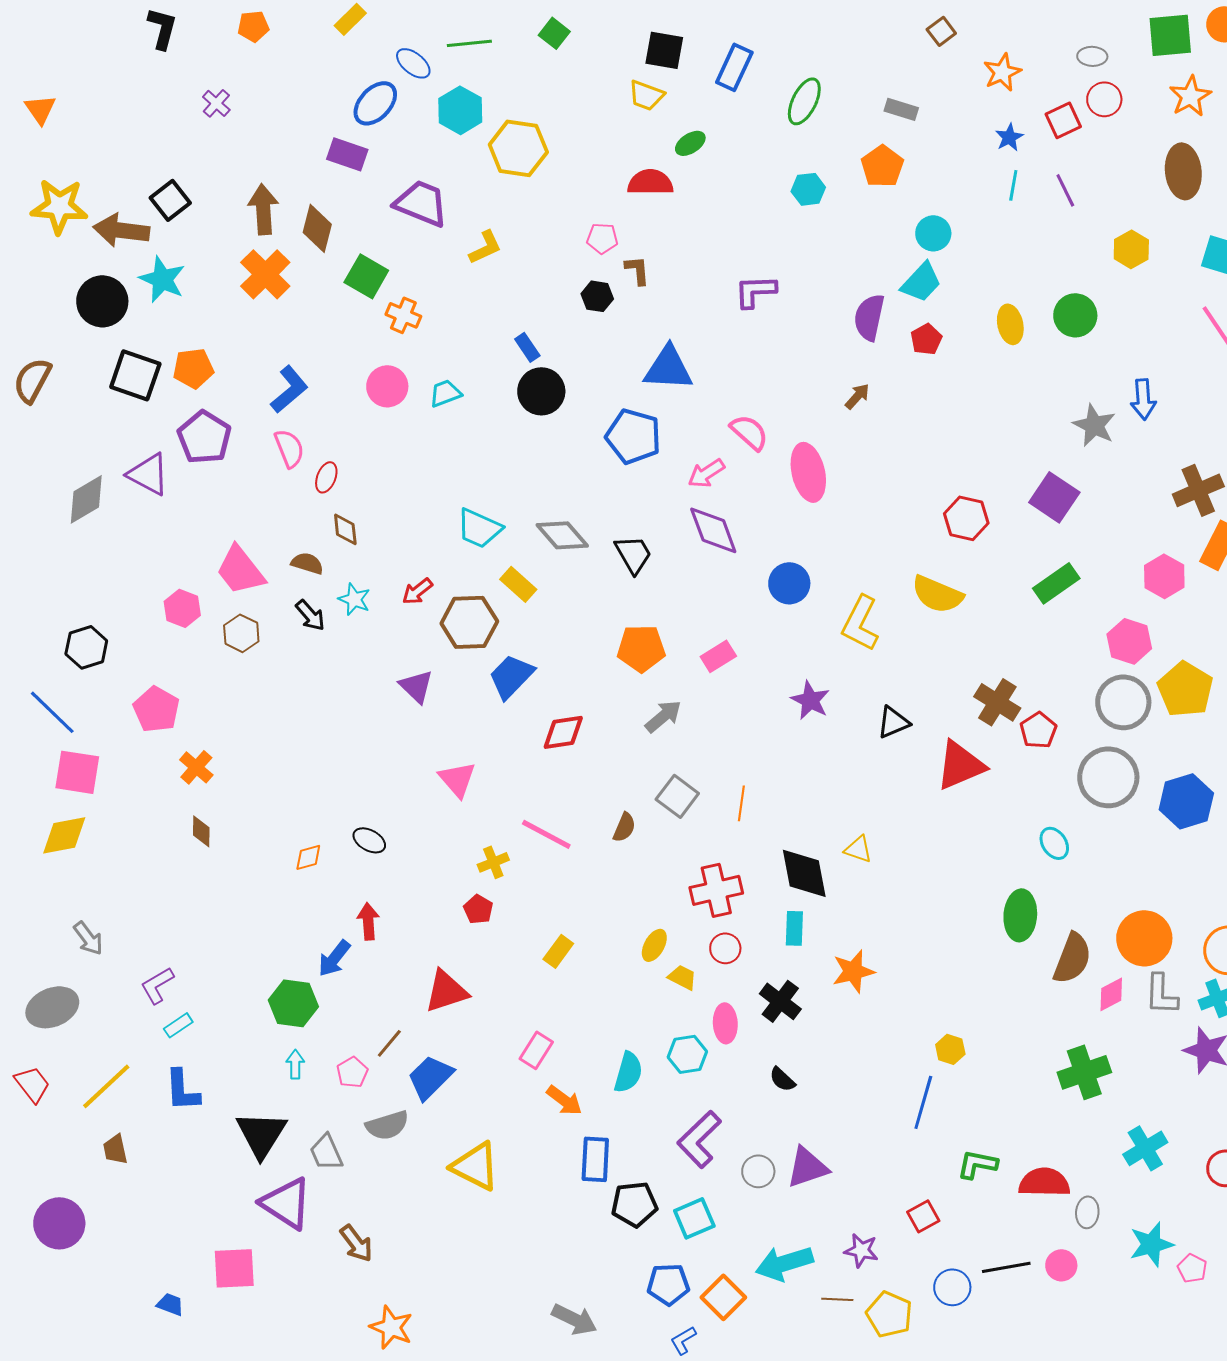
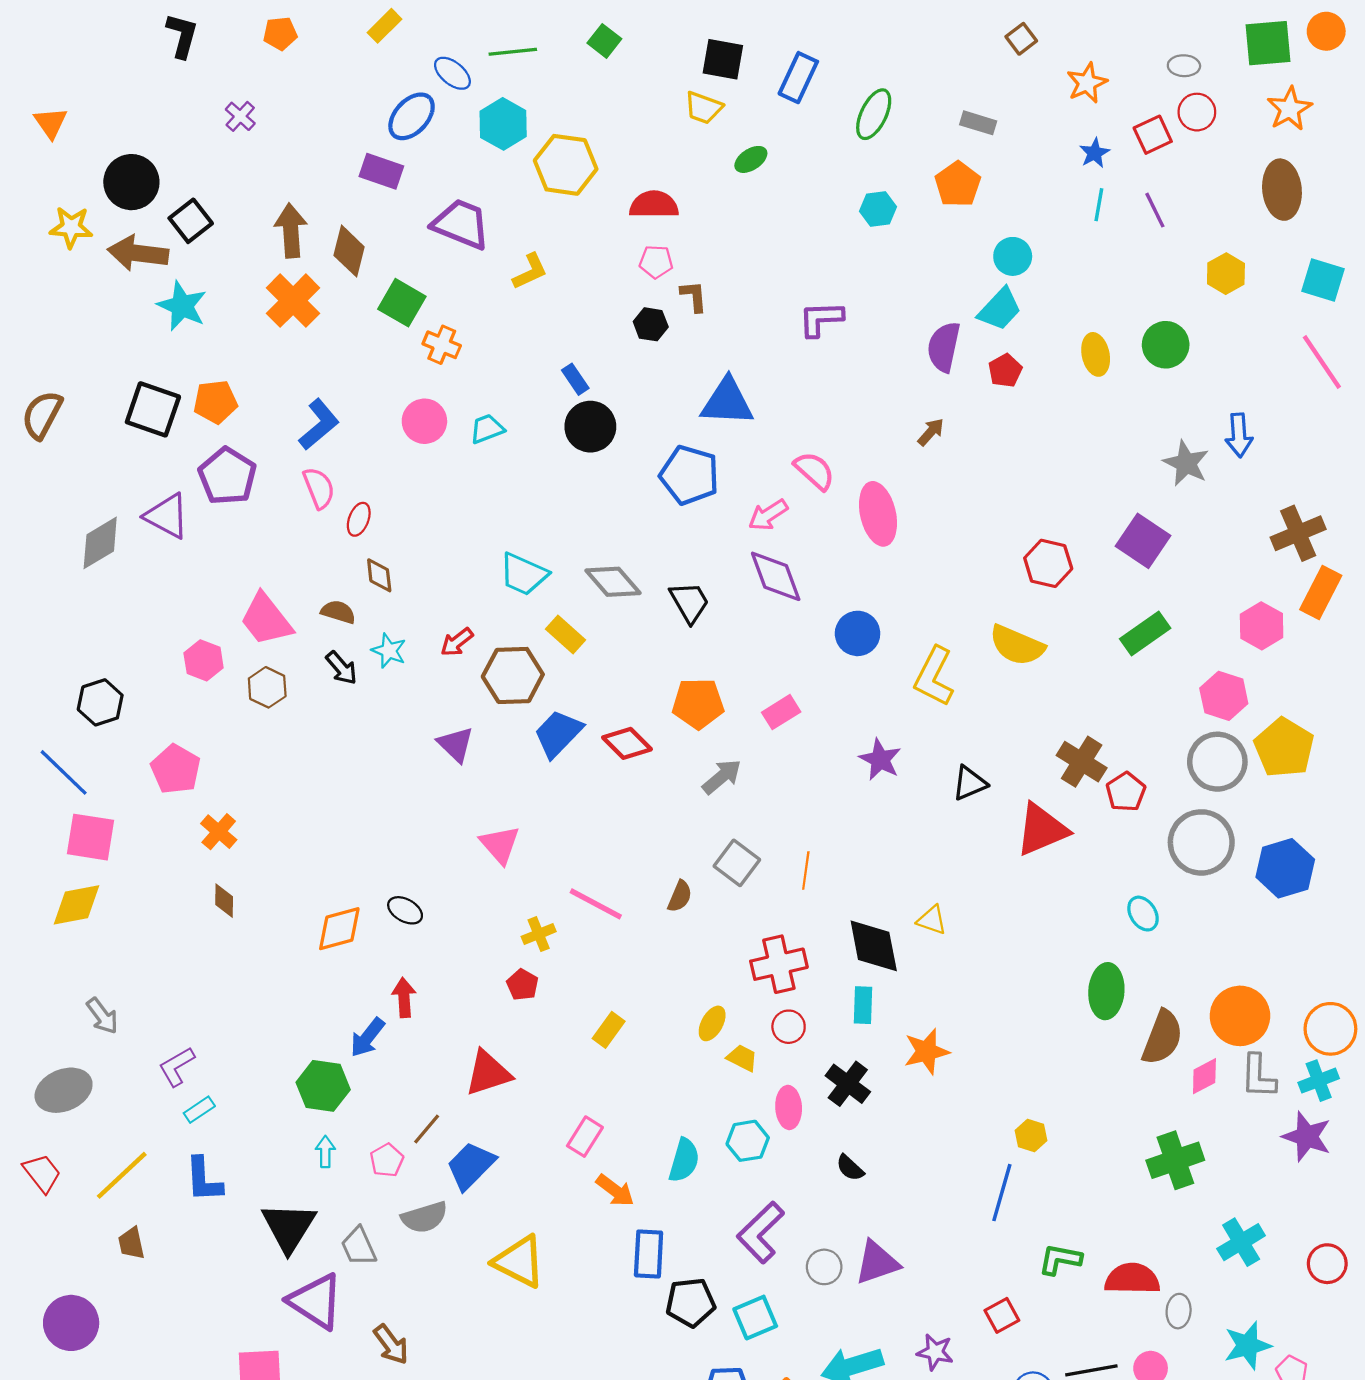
red semicircle: (650, 182) -> (654, 205), moved
yellow star: (59, 206) -> (71, 227), size x0.7
black circle: (102, 301) -> (131, 182), moved
red diamond: (563, 732) -> (627, 743), moved, turned 54
orange diamond: (308, 857) -> (339, 929), size x1.6

